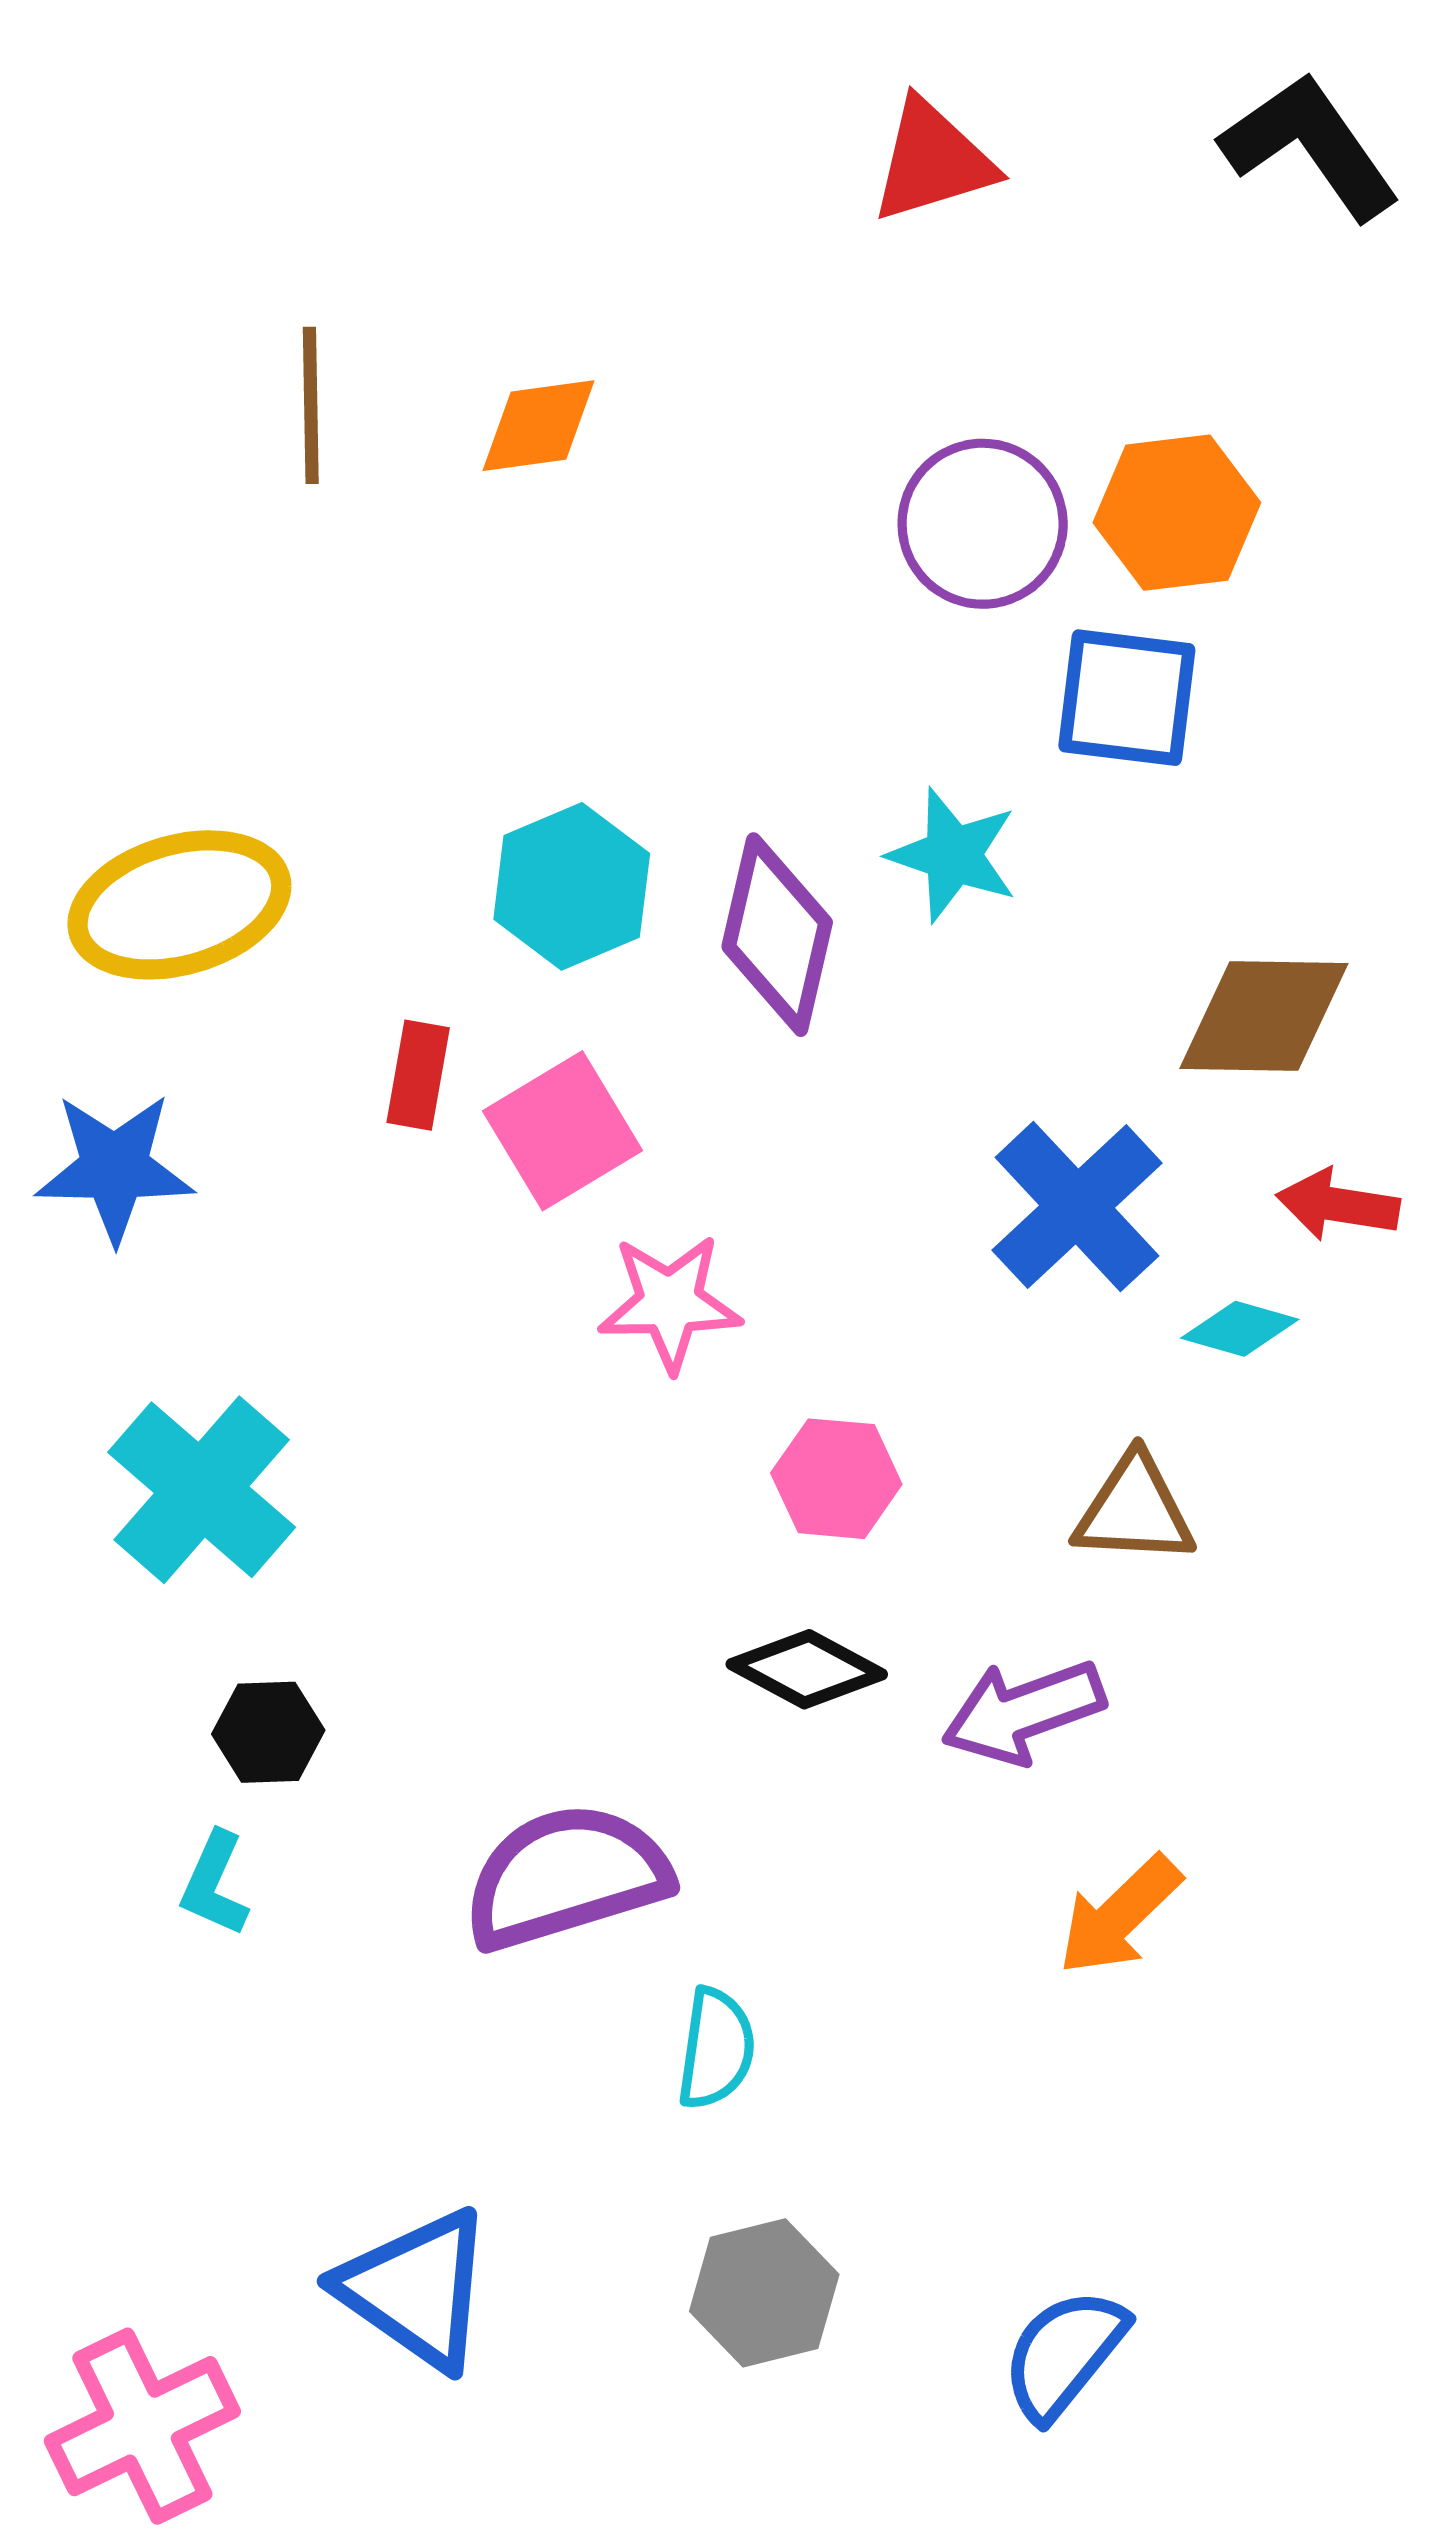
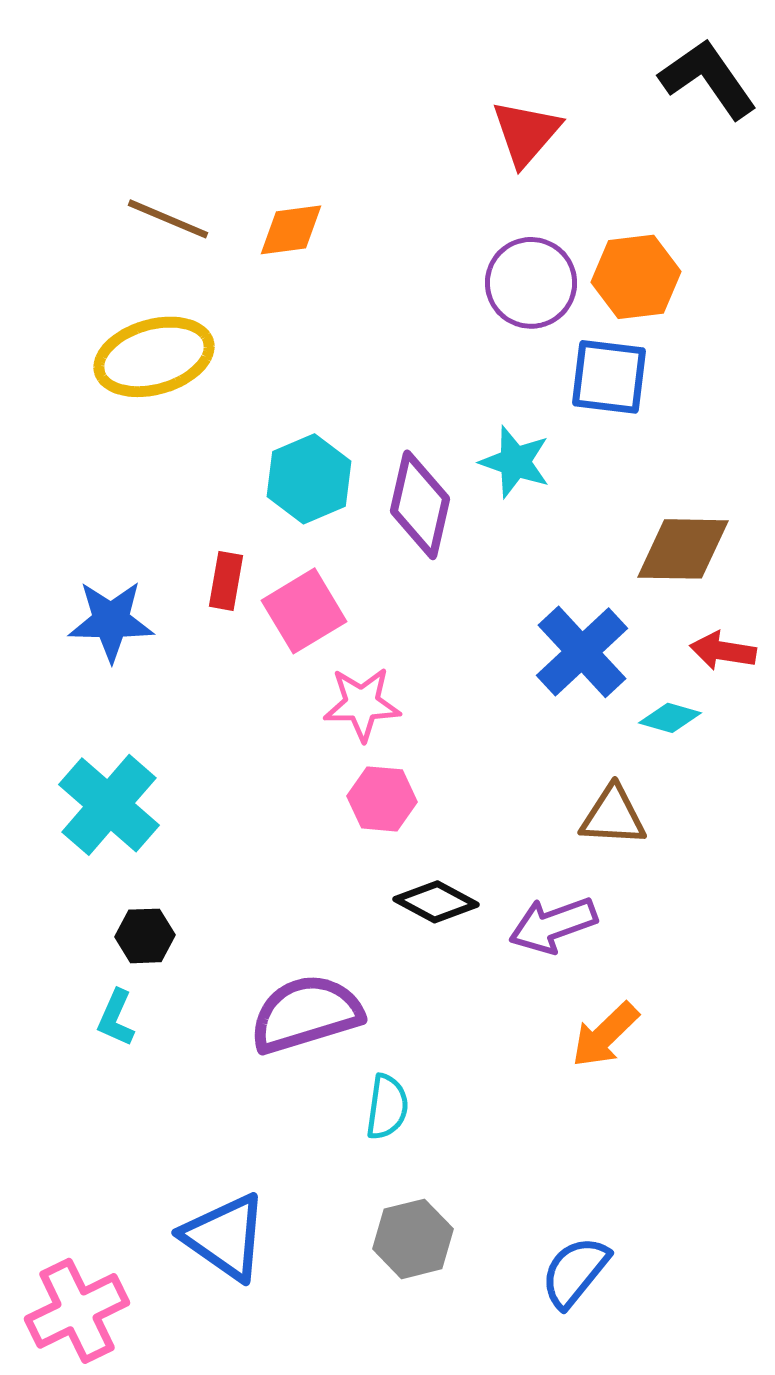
red triangle: (933, 161) -> (526, 133), moved, turned -32
brown line: (311, 405) -> (168, 219), turned -66
yellow ellipse: (179, 905) -> (154, 357), moved
blue star: (115, 1168) -> (111, 621), moved
pink hexagon: (836, 1479) -> (382, 799), moved

